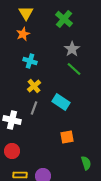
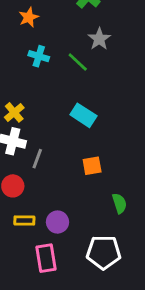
green line: (74, 69) -> (78, 62), moved
yellow cross: (34, 86) -> (14, 112), moved
gray line: (34, 108) -> (37, 159), moved

